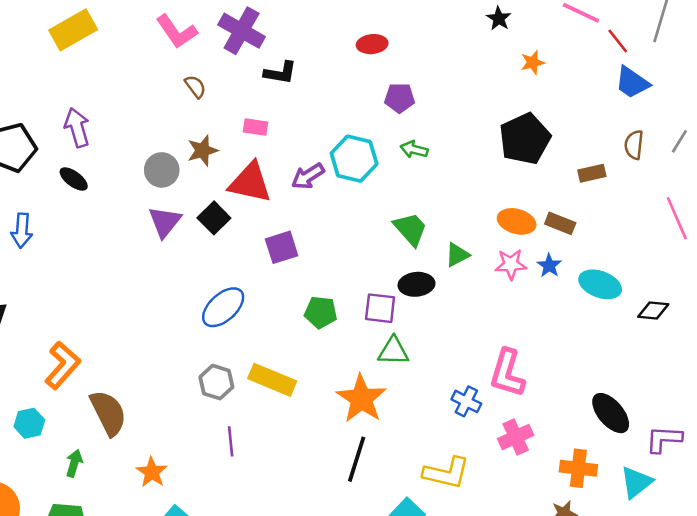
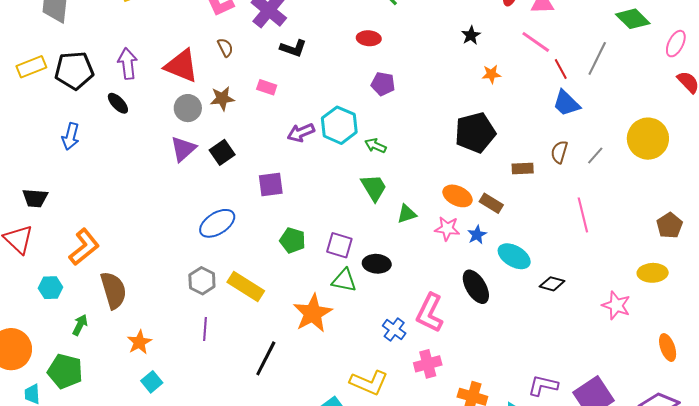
green arrow: (414, 149) -> (375, 146), moved
red triangle: (250, 183) -> (182, 66), moved
black ellipse: (416, 284) -> (377, 264), moved
black ellipse: (611, 413) -> (476, 287), moved
black line: (357, 459) -> (266, 358), moved

